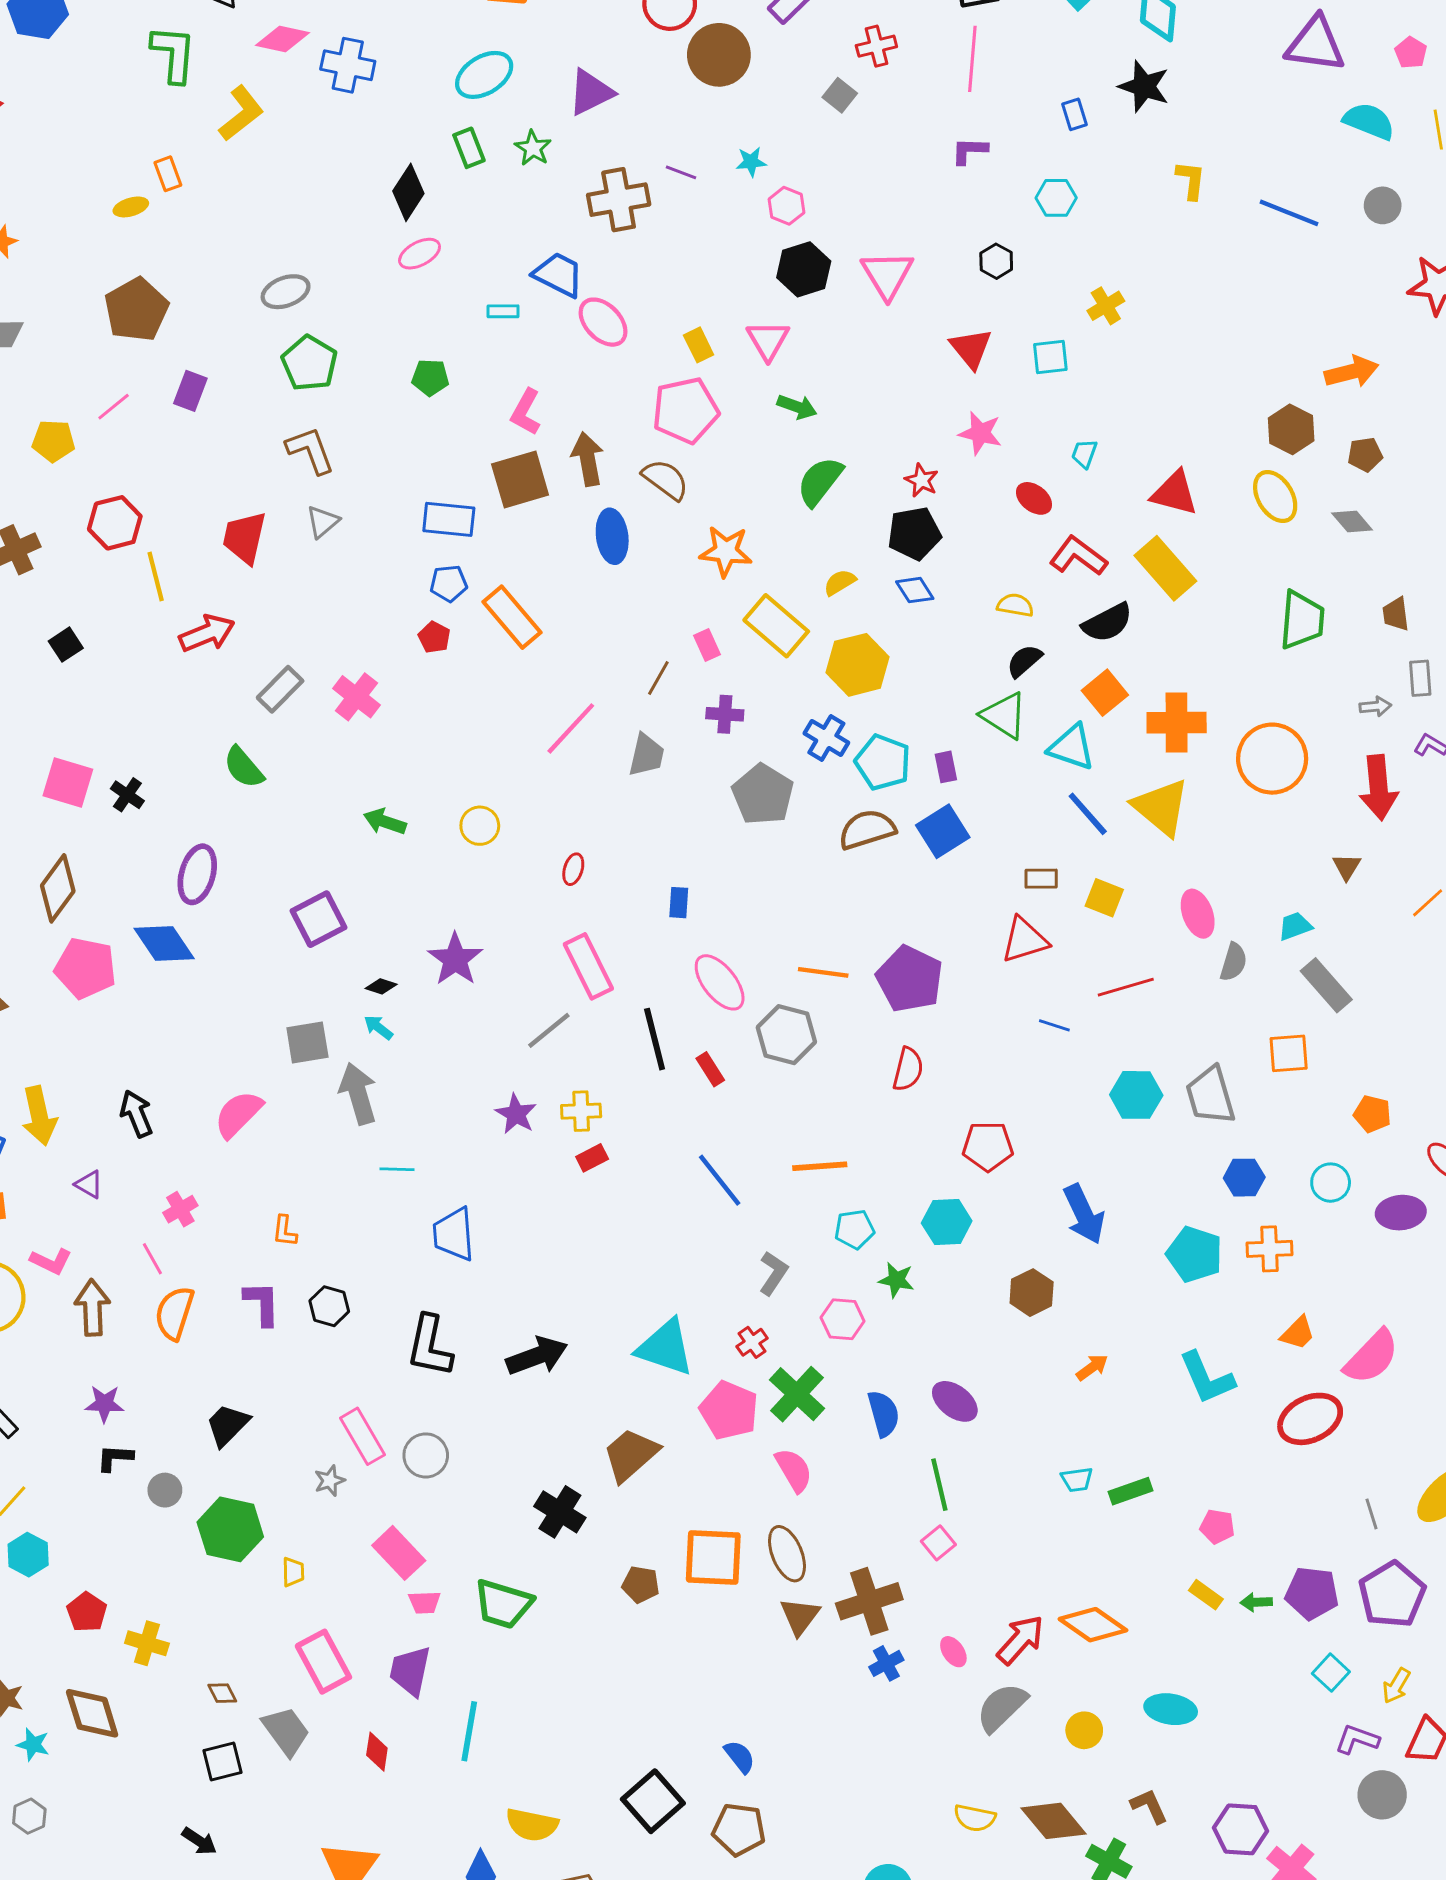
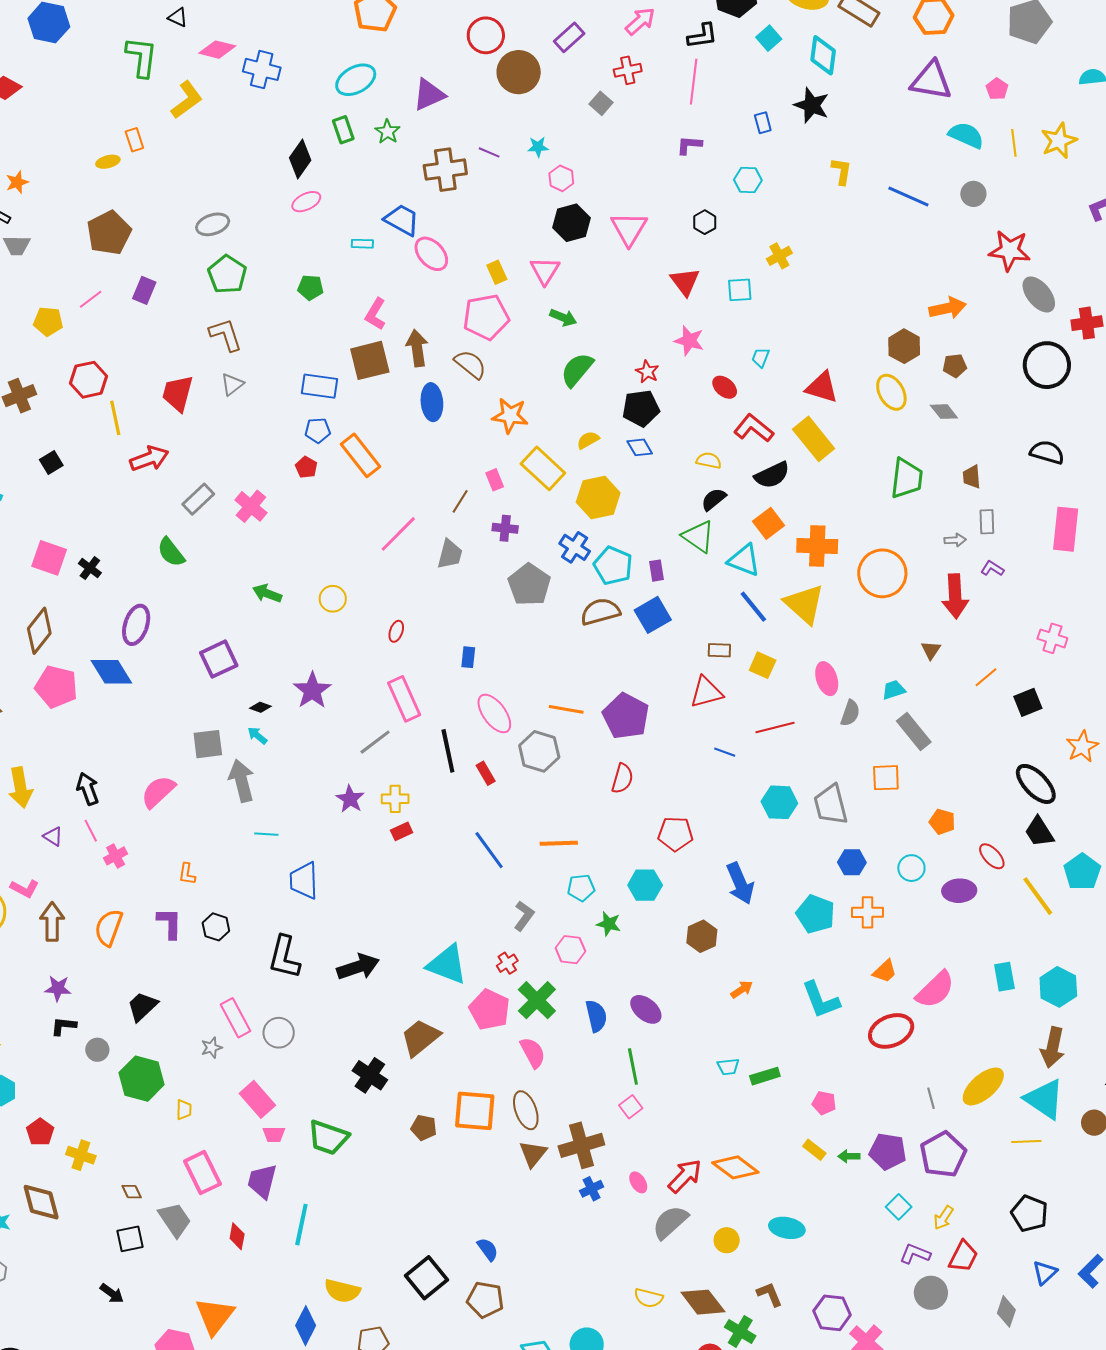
pink line: (152, 1259) -> (91, 831), moved

